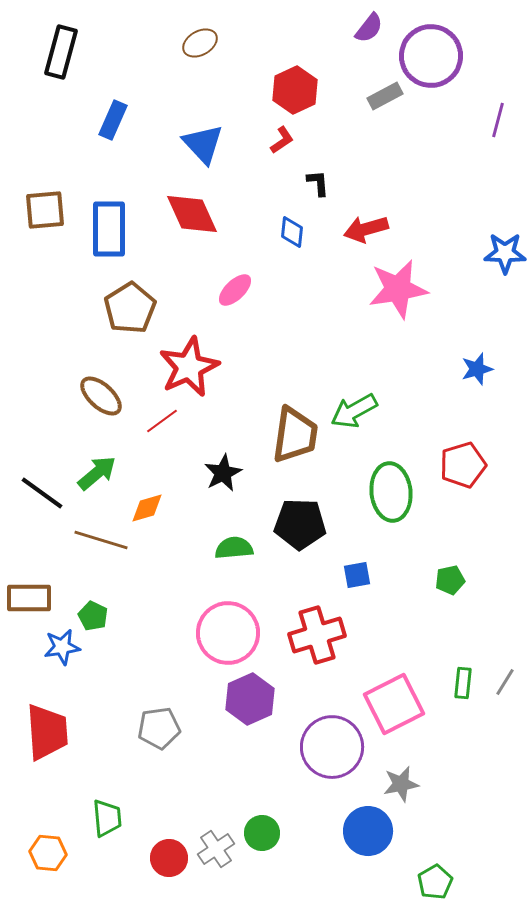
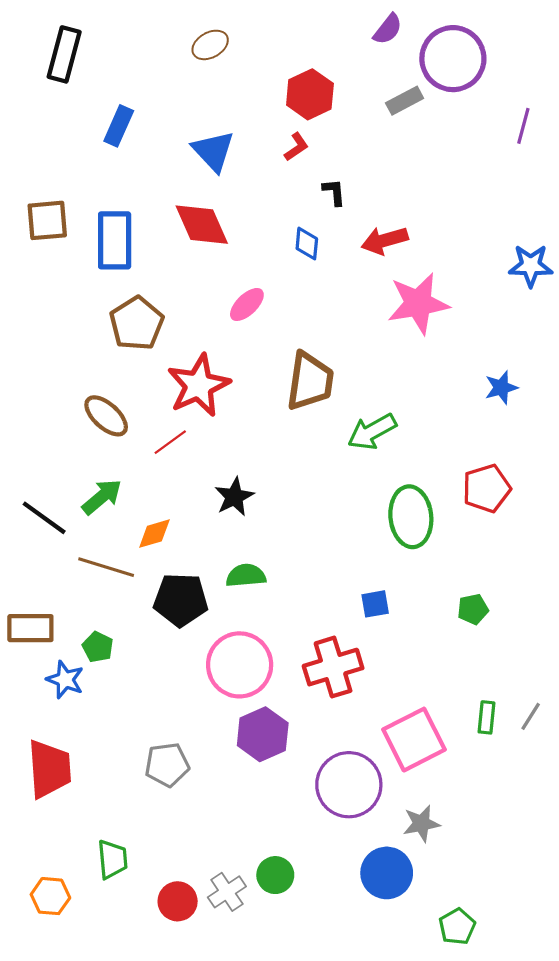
brown trapezoid: (295, 435) -> (310, 381), moved
black pentagon: (300, 524) -> (181, 600), moved
blue star: (62, 647) -> (65, 680), turned 30

